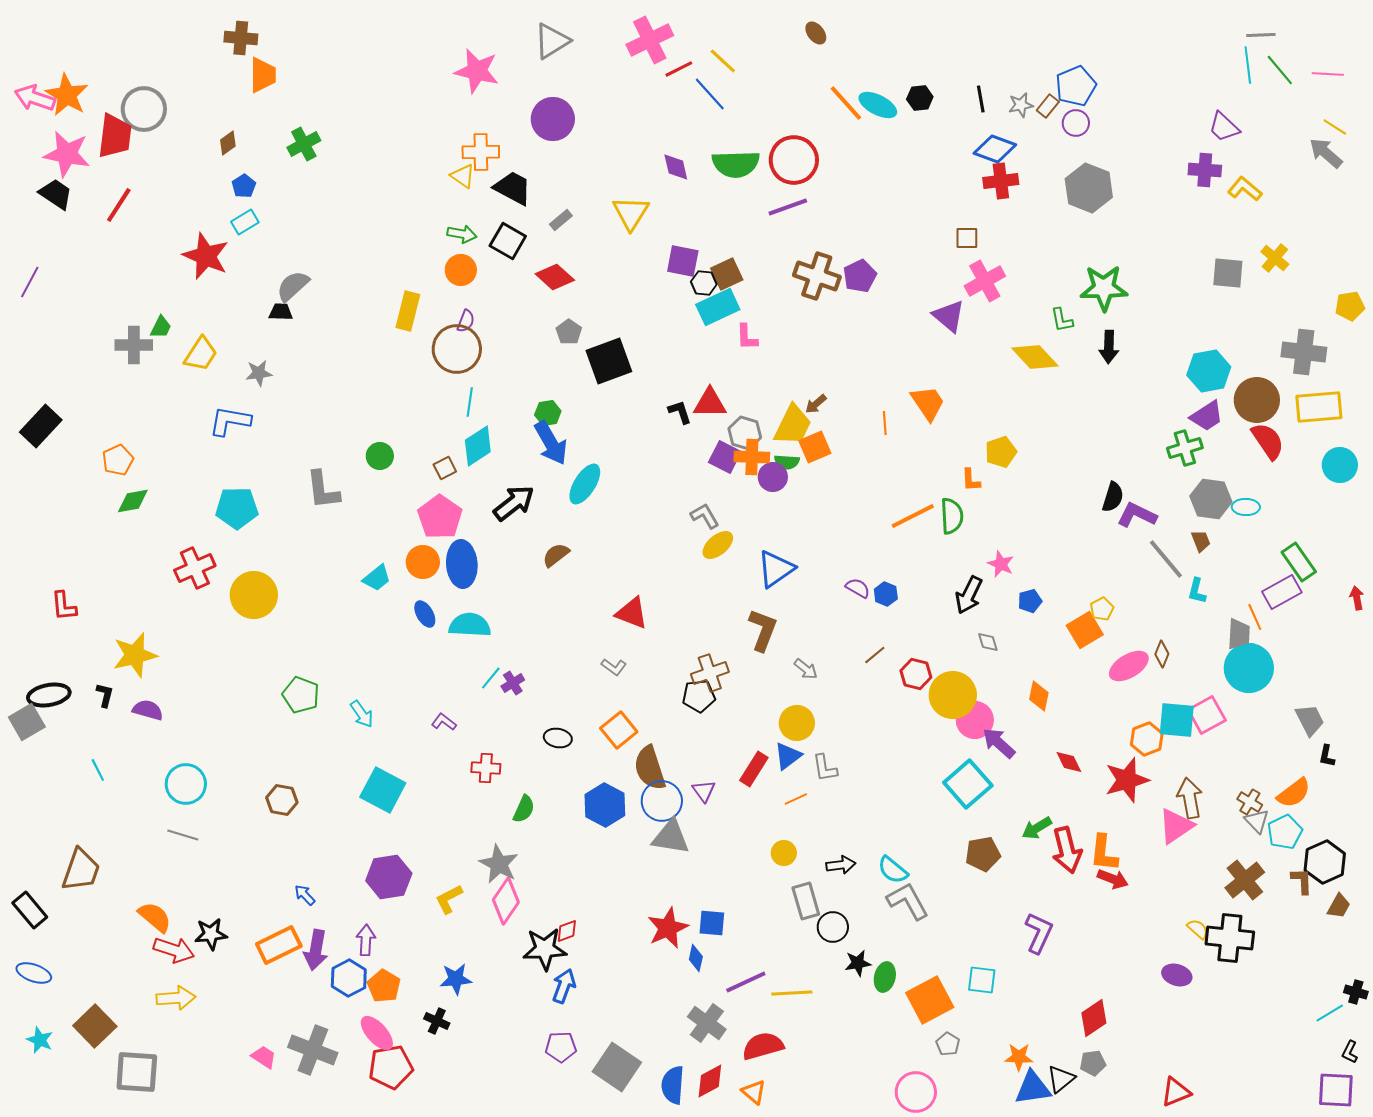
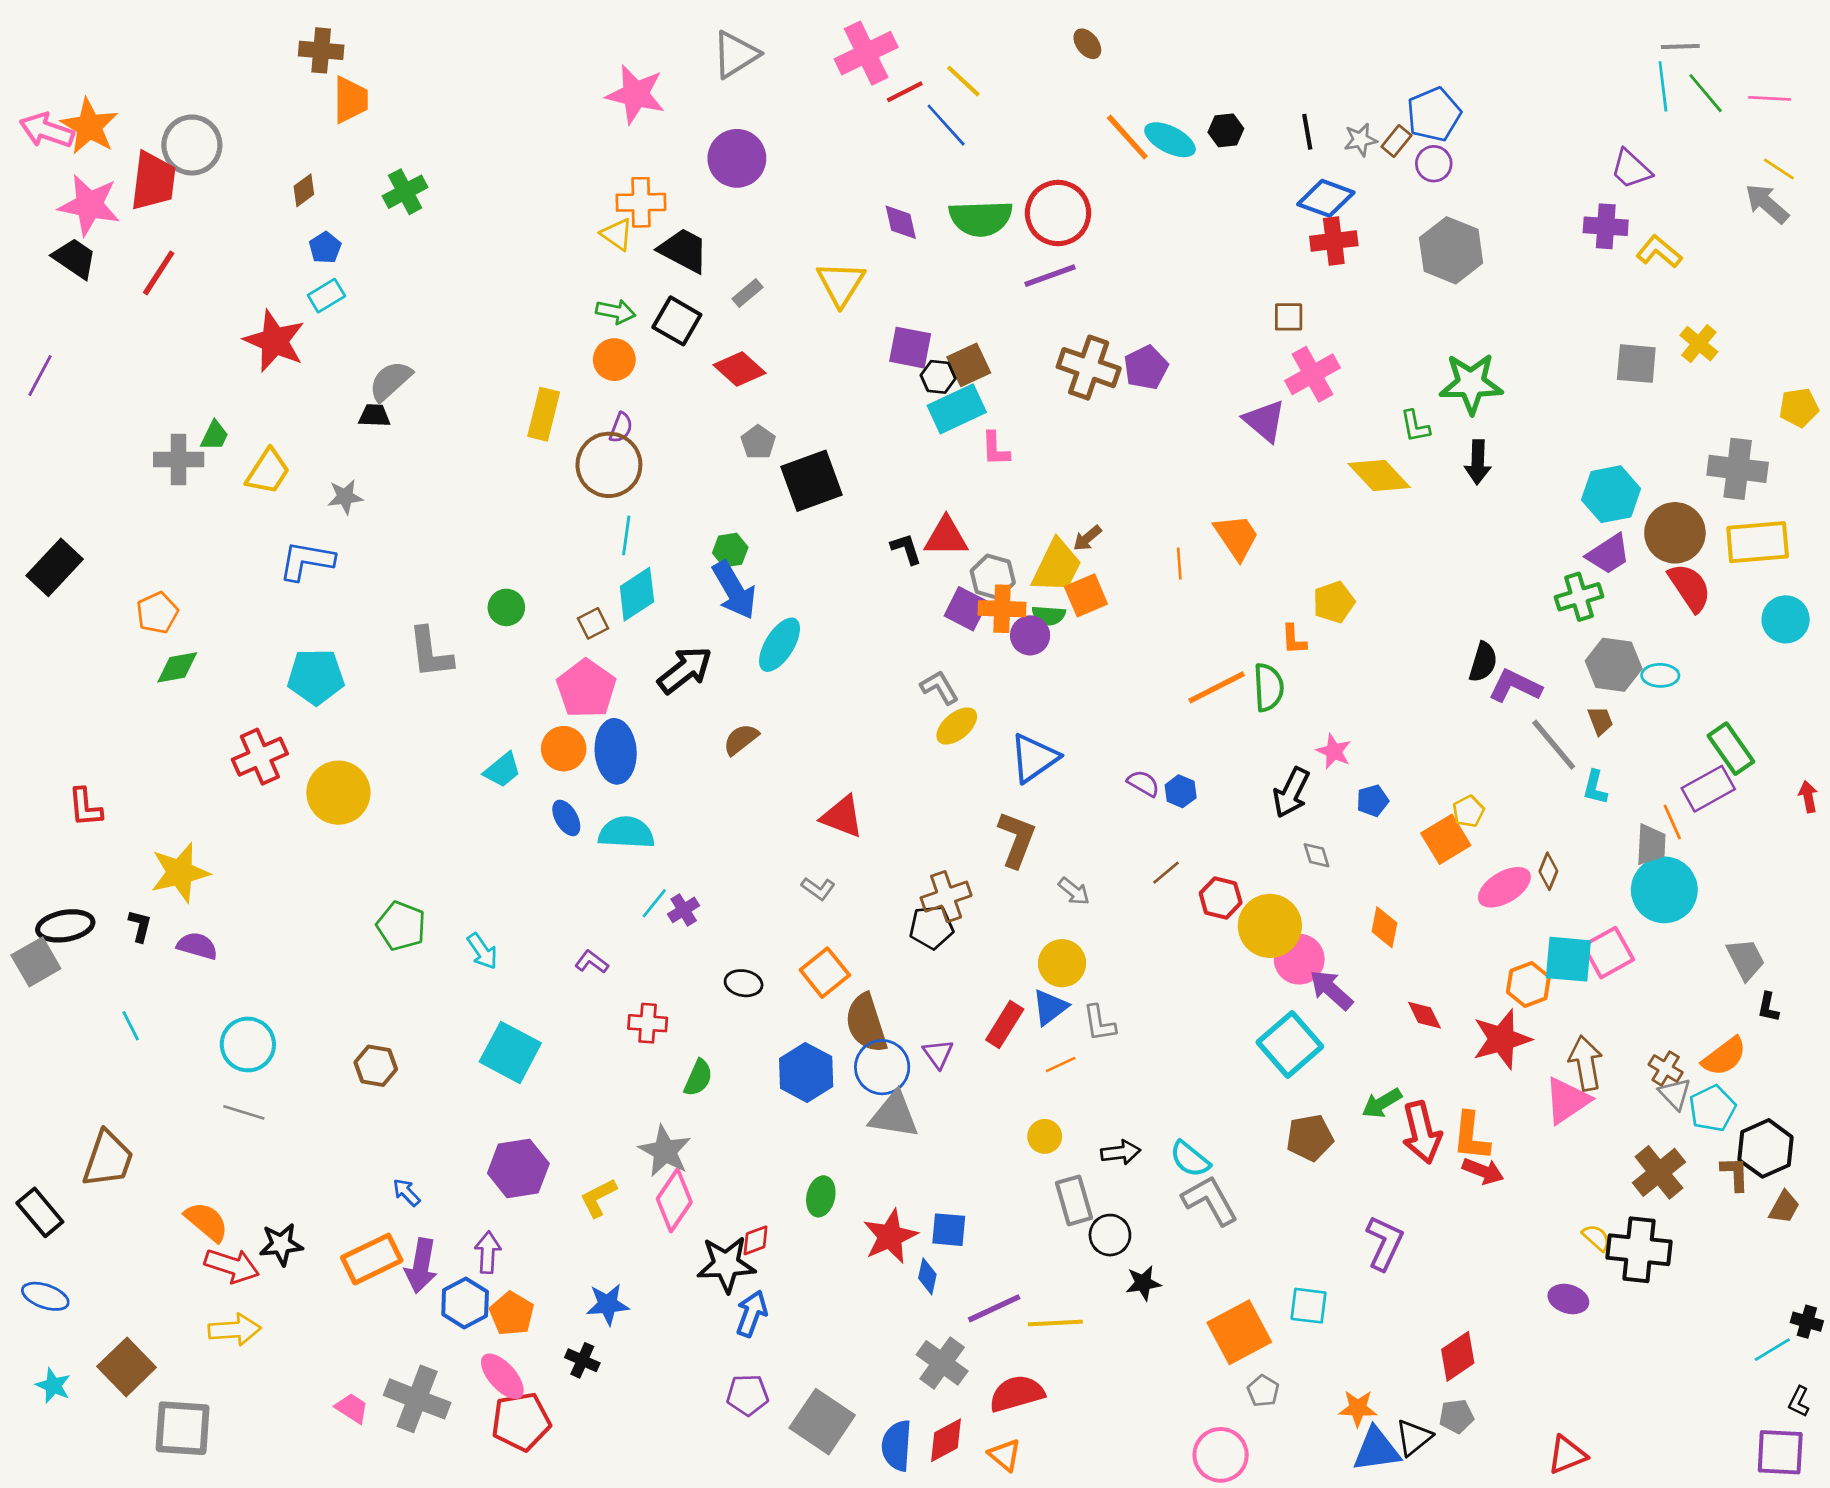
green ellipse: (885, 977) -> (821, 1196), moved

